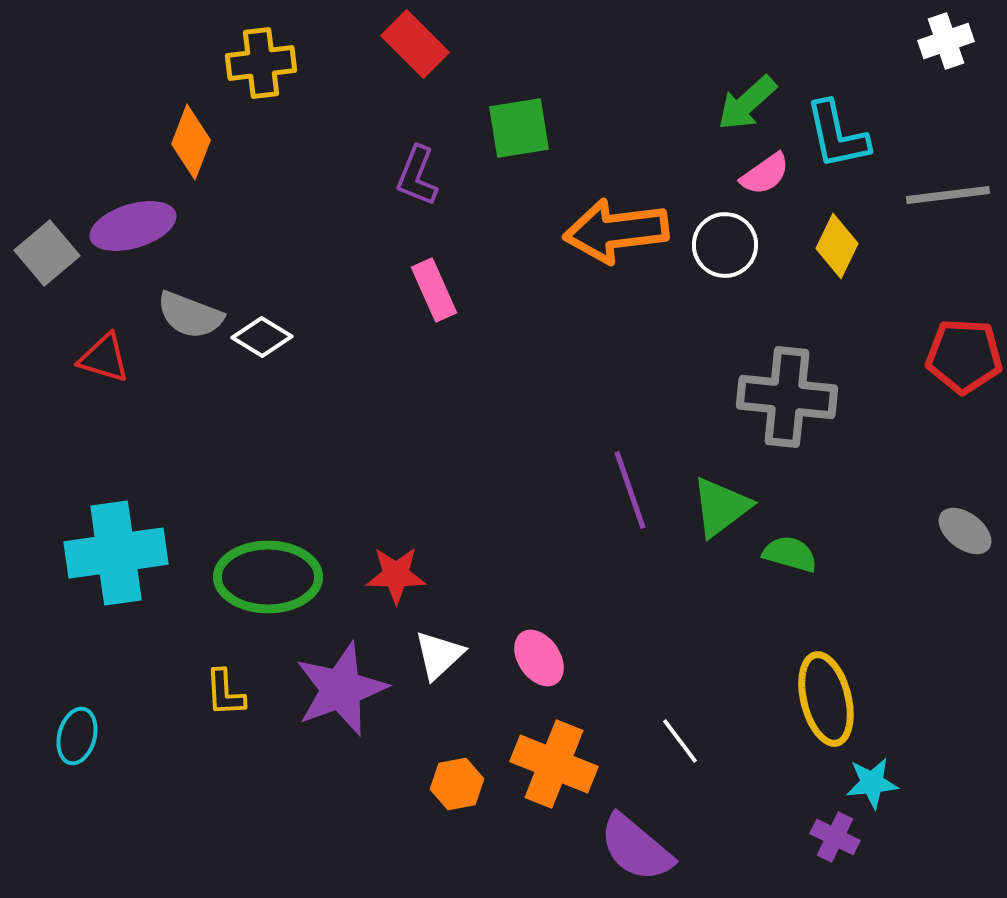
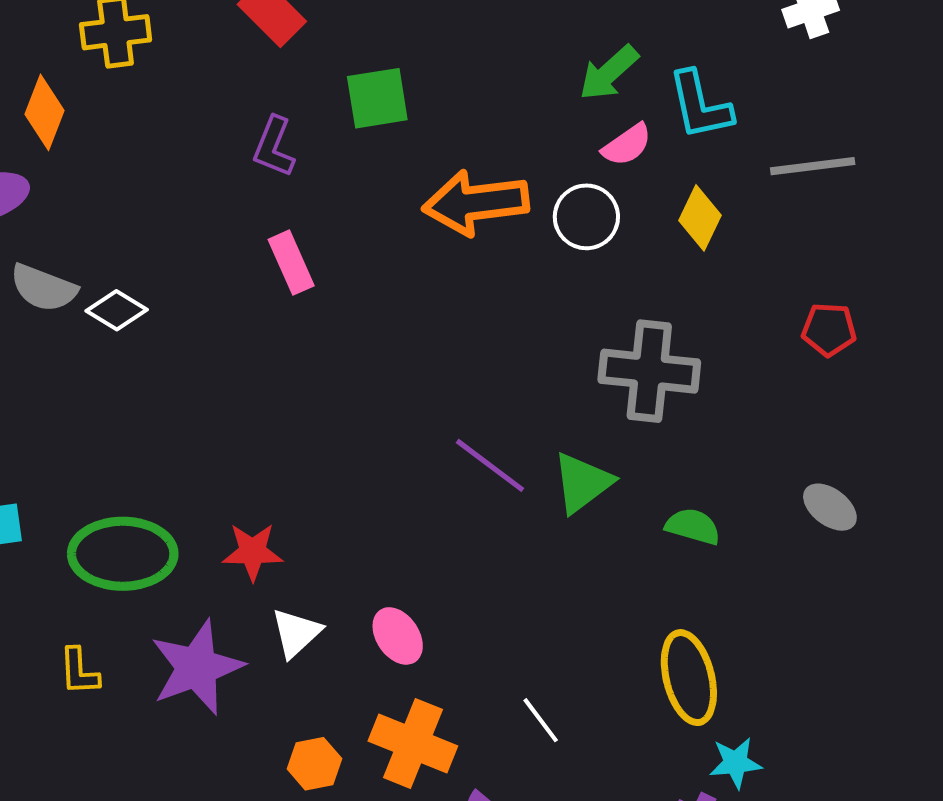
red pentagon: (964, 356) -> (829, 330), size x0.7
purple line: (630, 490) -> (490, 465), turned -34
green semicircle: (790, 554) -> (693, 526), moved

